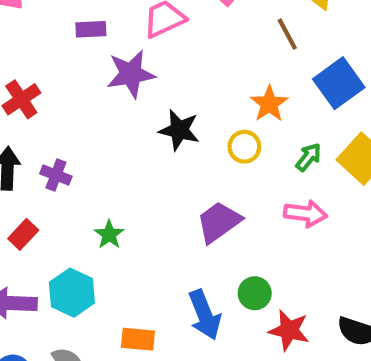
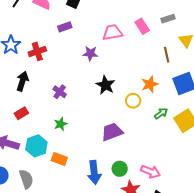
purple rectangle: (91, 29) -> (65, 27), moved, turned -32
purple star: (131, 74) -> (90, 53), size x0.7
purple cross: (56, 175) -> (60, 92), moved
pink arrow: (305, 214) -> (151, 172), moved
orange rectangle: (138, 339) -> (59, 159), moved

